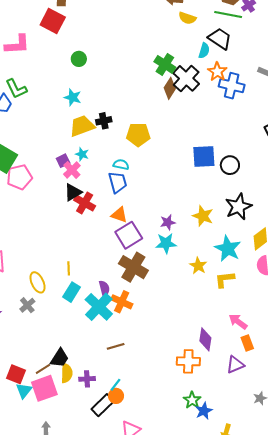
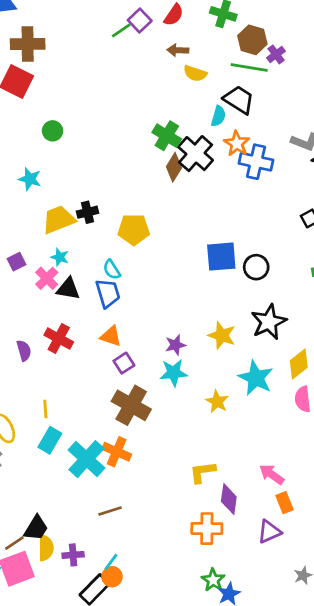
cyan star: (73, 97) -> (30, 179), moved
purple square: (63, 161) -> (17, 262), moved
cyan semicircle: (121, 165) -> (112, 270), turned -133
black triangle: (73, 192) -> (68, 289), moved, turned 42
red cross: (85, 203) -> (59, 338), moved
purple square: (129, 235) -> (124, 363), size x0.6
yellow L-shape: (225, 279) -> (202, 472), moved
purple semicircle: (104, 288) -> (24, 351), moved

